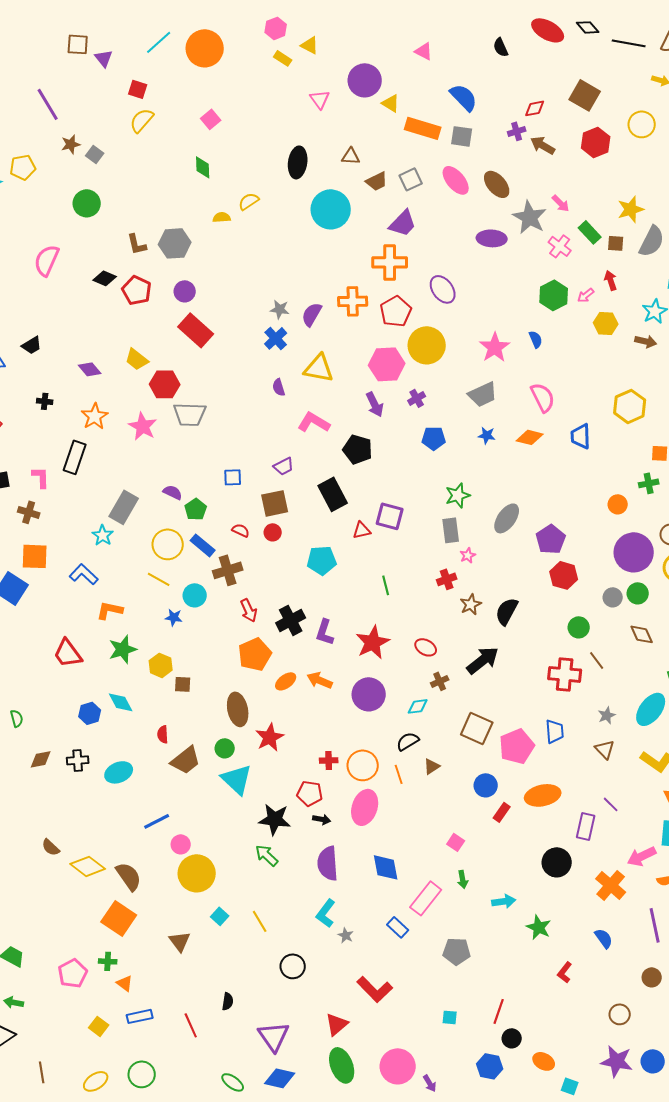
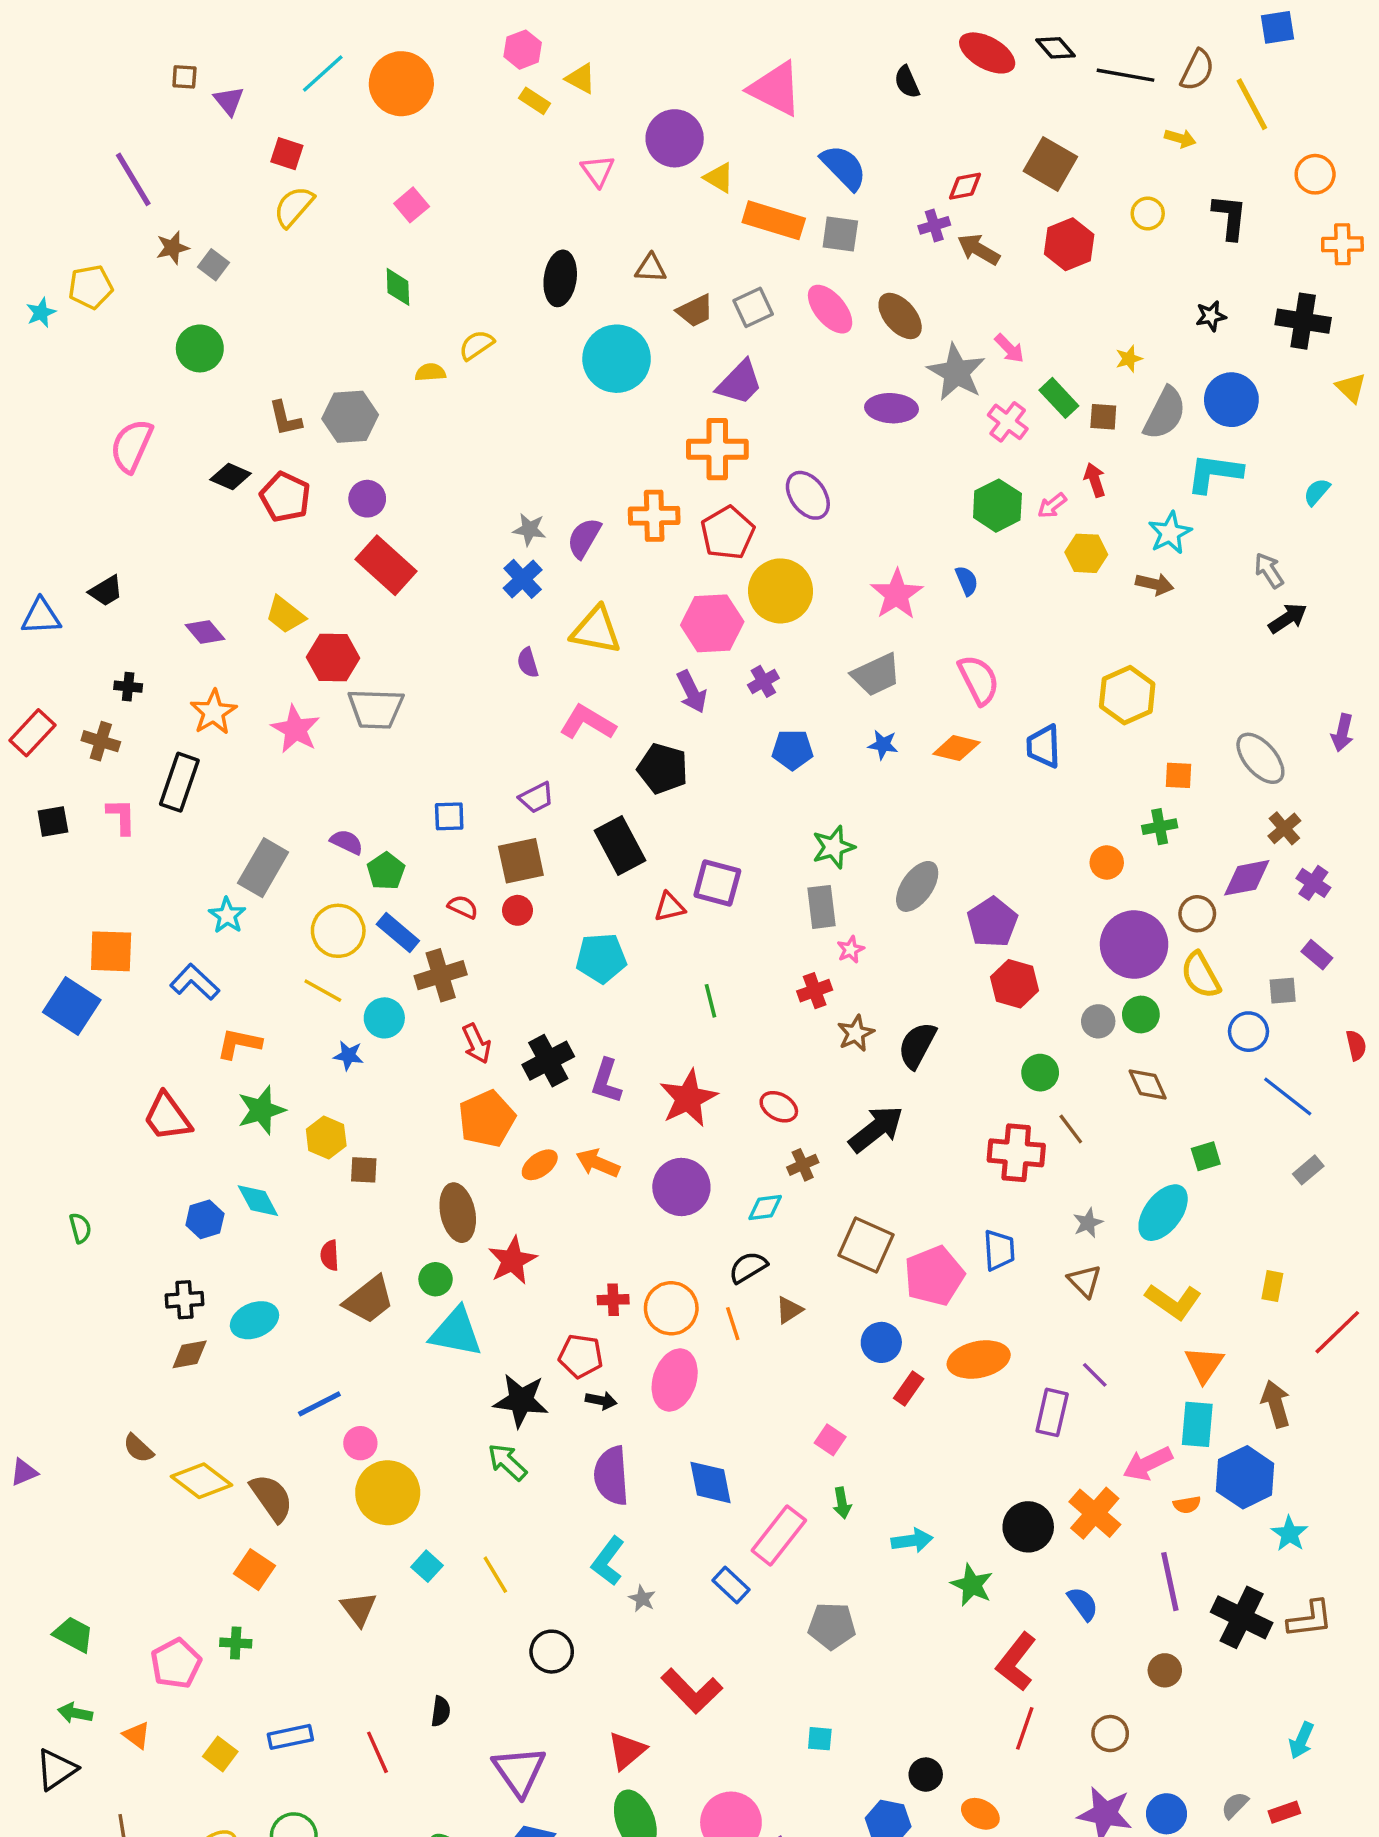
brown square: (78, 44) -> (184, 77), size x0.7
pink triangle: (424, 51) -> (775, 89), size x1.8
yellow circle: (642, 124) -> (1148, 213), size x0.7
yellow star: (631, 209) -> (1129, 359), size x0.6
brown cross: (29, 512) -> (101, 741), moved
brown diamond: (41, 759) -> (190, 1354), moved
cyan triangle: (237, 779) -> (456, 1332), turned -32
black circle: (557, 862) -> (1028, 1527), moved
orange square: (119, 918) -> (254, 1570), size x0.7
red L-shape: (565, 972) -> (1016, 1662), size x1.6
orange triangle: (125, 983) -> (137, 1735), moved
red line: (499, 1011) -> (1025, 1728), moved

